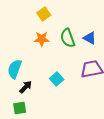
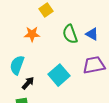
orange star: (42, 39) -> (32, 34), moved
cyan square: (57, 79) -> (59, 75), size x1.5

